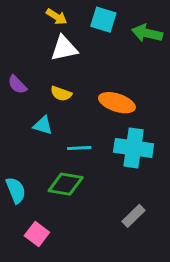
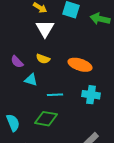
white triangle: (64, 48) -> (45, 29), turned -48
purple semicircle: (17, 85) -> (17, 62), moved
cyan cross: (134, 148) -> (91, 95), size x0.7

